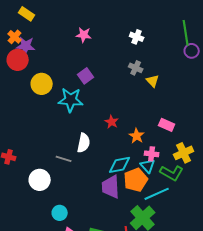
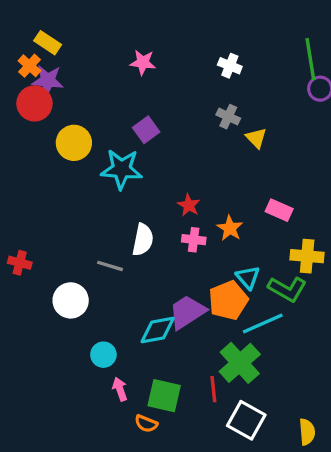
yellow rectangle: (27, 14) -> (48, 43), moved
yellow cross: (184, 153) -> (307, 256), turned 30
pink cross: (152, 154) -> (194, 240), moved
cyan diamond: (120, 165) -> (158, 330), moved
purple trapezoid: (111, 187) -> (187, 312), turned 60

